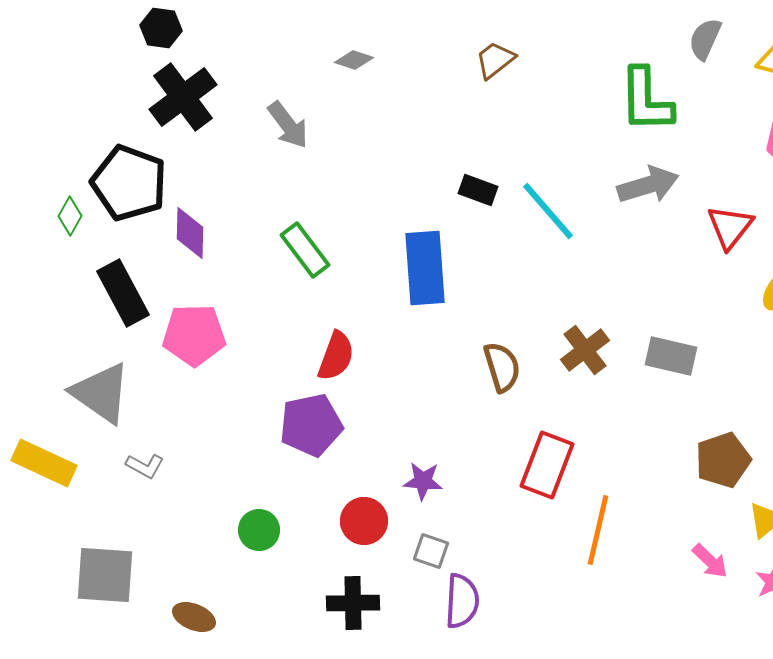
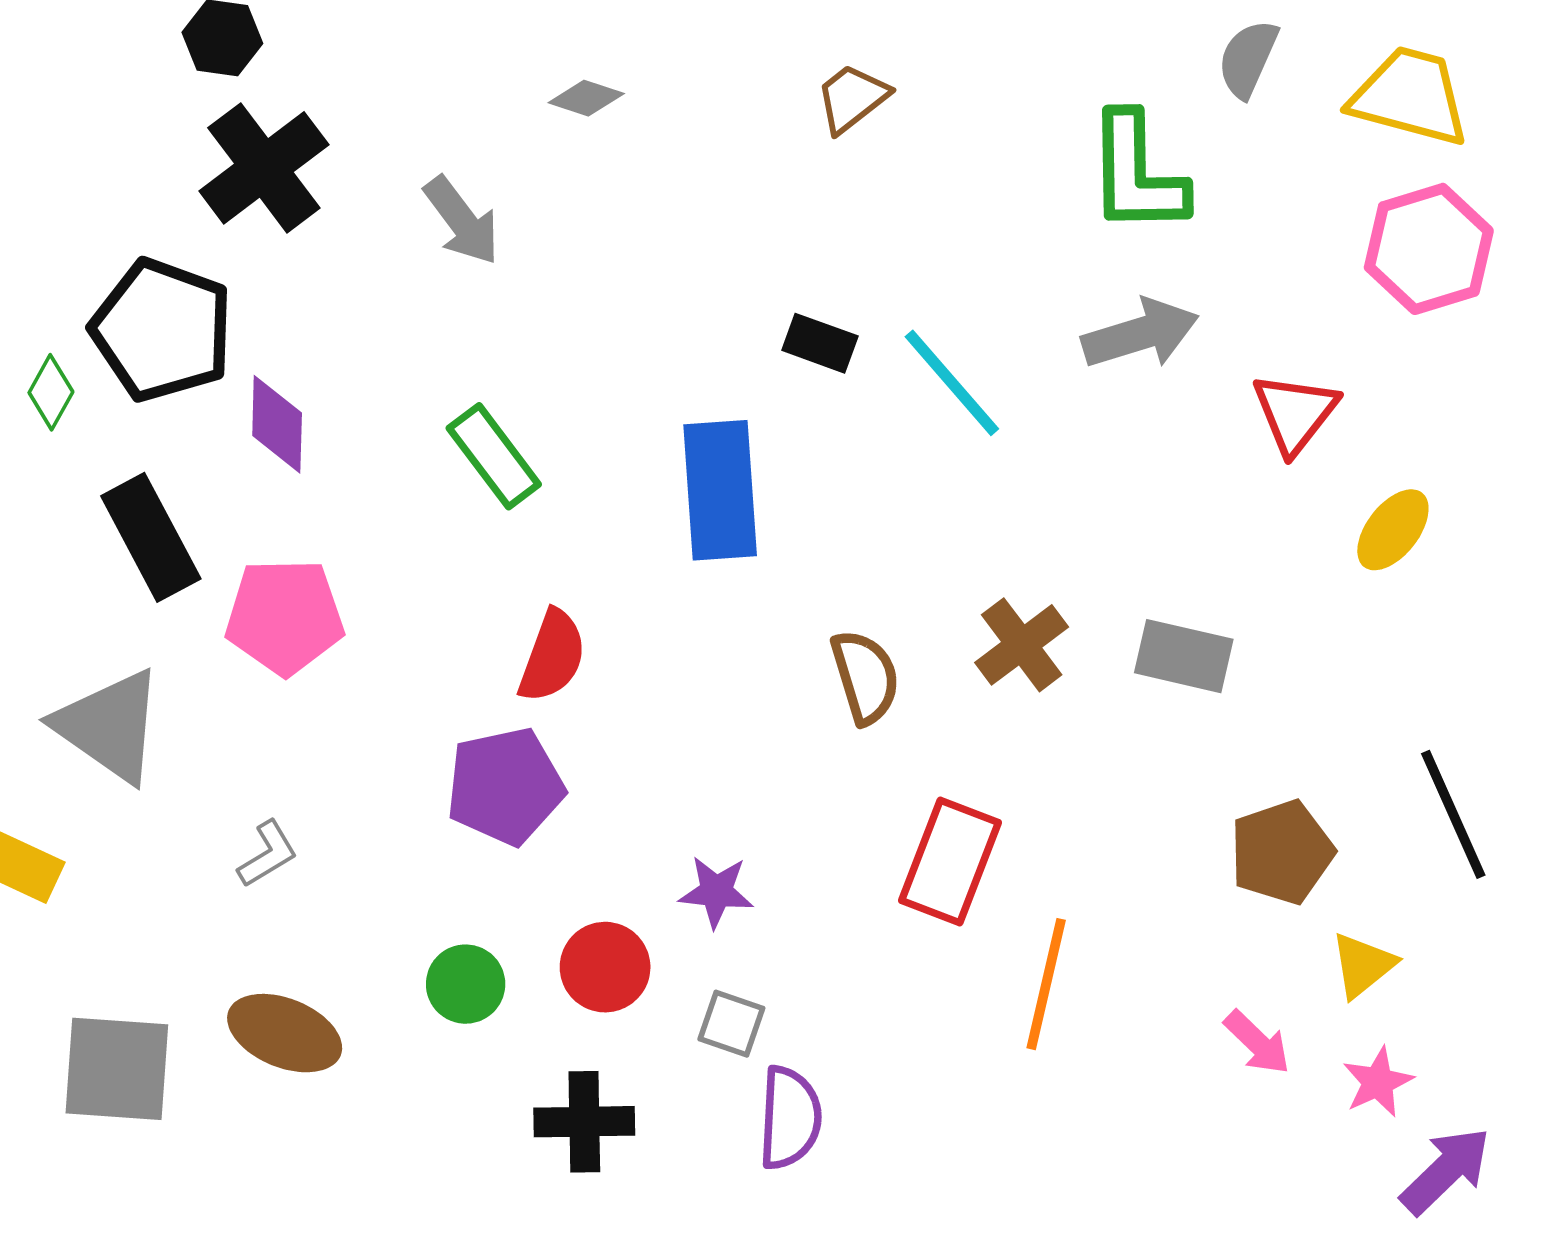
gray L-shape: (145, 466) -> (268, 854), moved, turned -60
green circle: (259, 530) -> (466, 984), moved
brown ellipse: (194, 617) -> (285, 1033), moved, size x1.4

